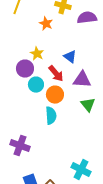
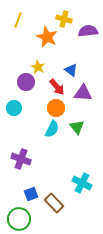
orange star: (46, 24) -> (47, 37), size x1.5
cyan circle: (36, 85) -> (14, 108), moved
green triangle: (88, 105) -> (77, 127), moved
cyan semicircle: (51, 116) -> (52, 129), turned 30

